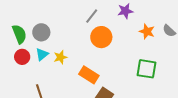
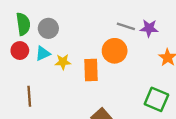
gray line: (92, 16) -> (126, 26), moved, turned 56
orange rectangle: (89, 75) -> (91, 70), moved, turned 42

